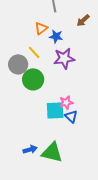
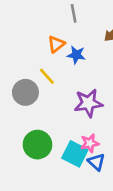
purple star: (64, 58) -> (88, 103), moved
green circle: (33, 79) -> (37, 145), moved
cyan square: (55, 110) -> (75, 154), turned 30

